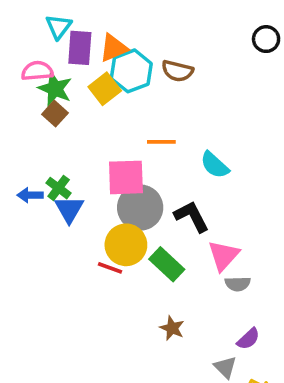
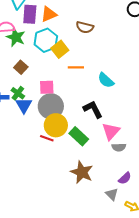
cyan hexagon: (131, 71) -> (46, 40), moved
yellow square: (105, 89) -> (60, 49), moved
brown square: (55, 114) -> (21, 67), moved
pink square: (126, 177) -> (47, 87), moved, size x0.7
gray circle: (140, 208) -> (51, 106), moved
brown star: (172, 328) -> (82, 172), size x1.6

